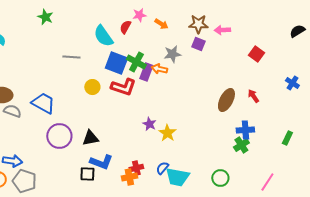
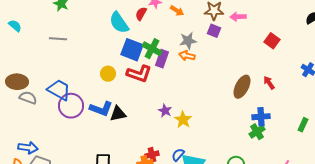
gray line: (71, 57) -> (58, 39), moved
orange arrow: (159, 69) -> (187, 56), moved
purple circle: (59, 136) -> (71, 106), moved
black triangle: (90, 138) -> (118, 114), moved
blue L-shape: (101, 162) -> (101, 109), moved

